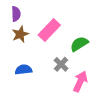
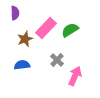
brown star: (20, 34) -> (25, 39), moved
green semicircle: (79, 44) -> (70, 30), moved

